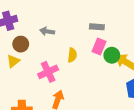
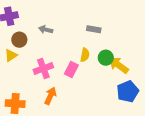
pink rectangle: (99, 46) -> (71, 69), moved
yellow semicircle: (72, 55) -> (85, 55), moved

